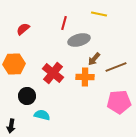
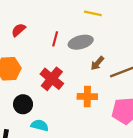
yellow line: (99, 14) -> (93, 13), moved
red line: (64, 23) -> (55, 39), moved
orange cross: (85, 77) -> (87, 97), moved

